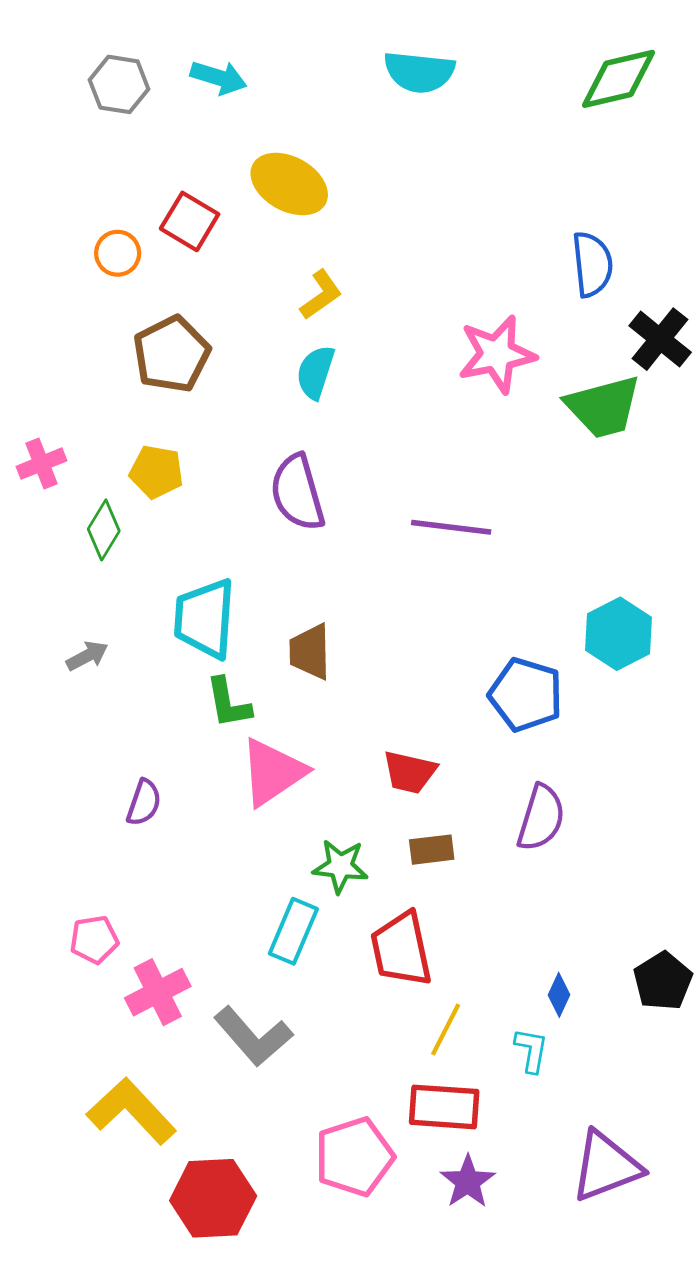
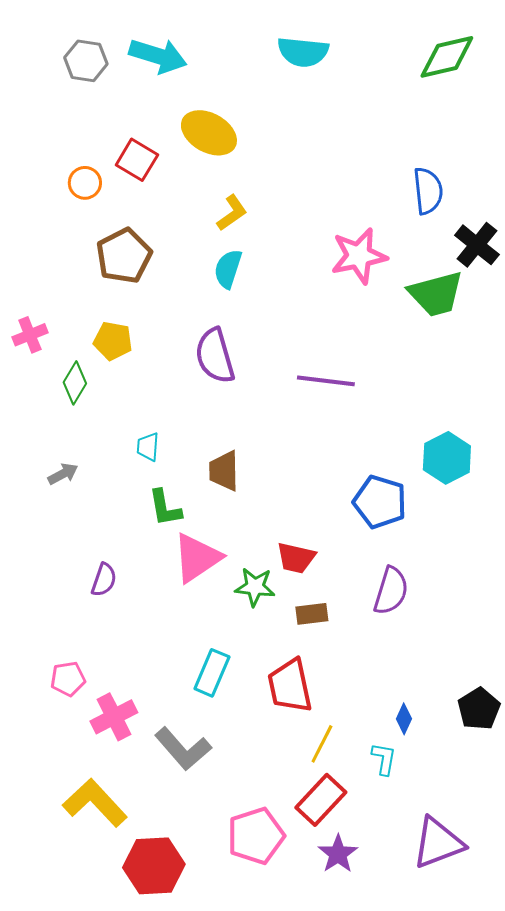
cyan arrow: (219, 77) -> (158, 56), size x1.4
cyan trapezoid: (205, 619) -> (148, 447), size x0.5
green star: (340, 866) -> (255, 587), moved
red rectangle: (444, 1107) -> (321, 800), turned -51

